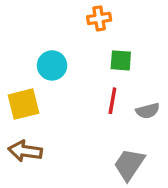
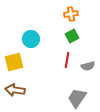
orange cross: (99, 18) -> (71, 14), moved
green square: (121, 60) -> (72, 36), turned -32

